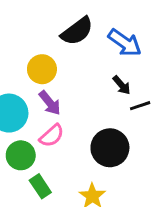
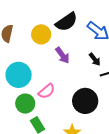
yellow circle: (42, 69) -> (41, 34), moved
purple arrow: (50, 103) -> (62, 55), moved

